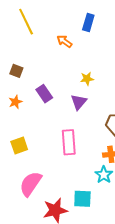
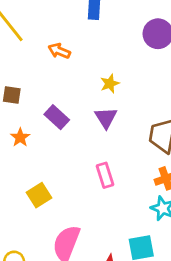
orange arrow: (64, 41) -> (59, 51), moved
pink rectangle: (69, 142) -> (105, 175), size x0.7

